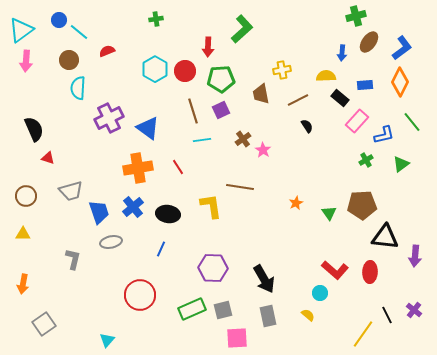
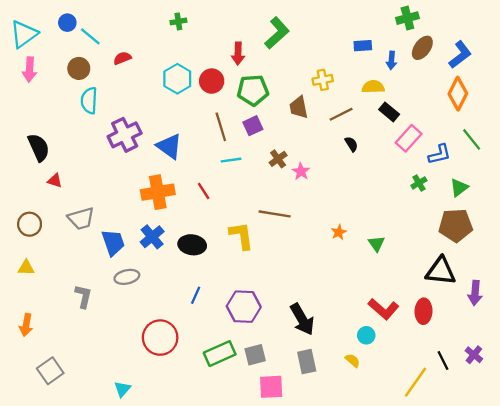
blue rectangle: (365, 85) -> (363, 46), moved
brown pentagon: (362, 205) -> (456, 225), moved
blue line: (161, 249) -> (196, 295), moved

